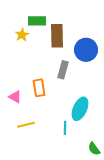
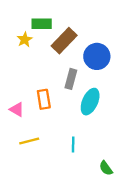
brown rectangle: (57, 36) -> (64, 41), turned 45
cyan ellipse: (80, 109) -> (90, 102), moved

